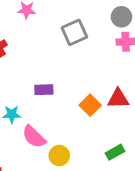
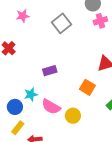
orange square: (90, 105) -> (87, 87), moved

